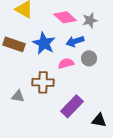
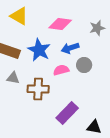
pink diamond: (65, 17) -> (60, 24), turned -35
gray star: (90, 20) -> (97, 28), moved
gray triangle: (18, 96) -> (13, 78), moved

